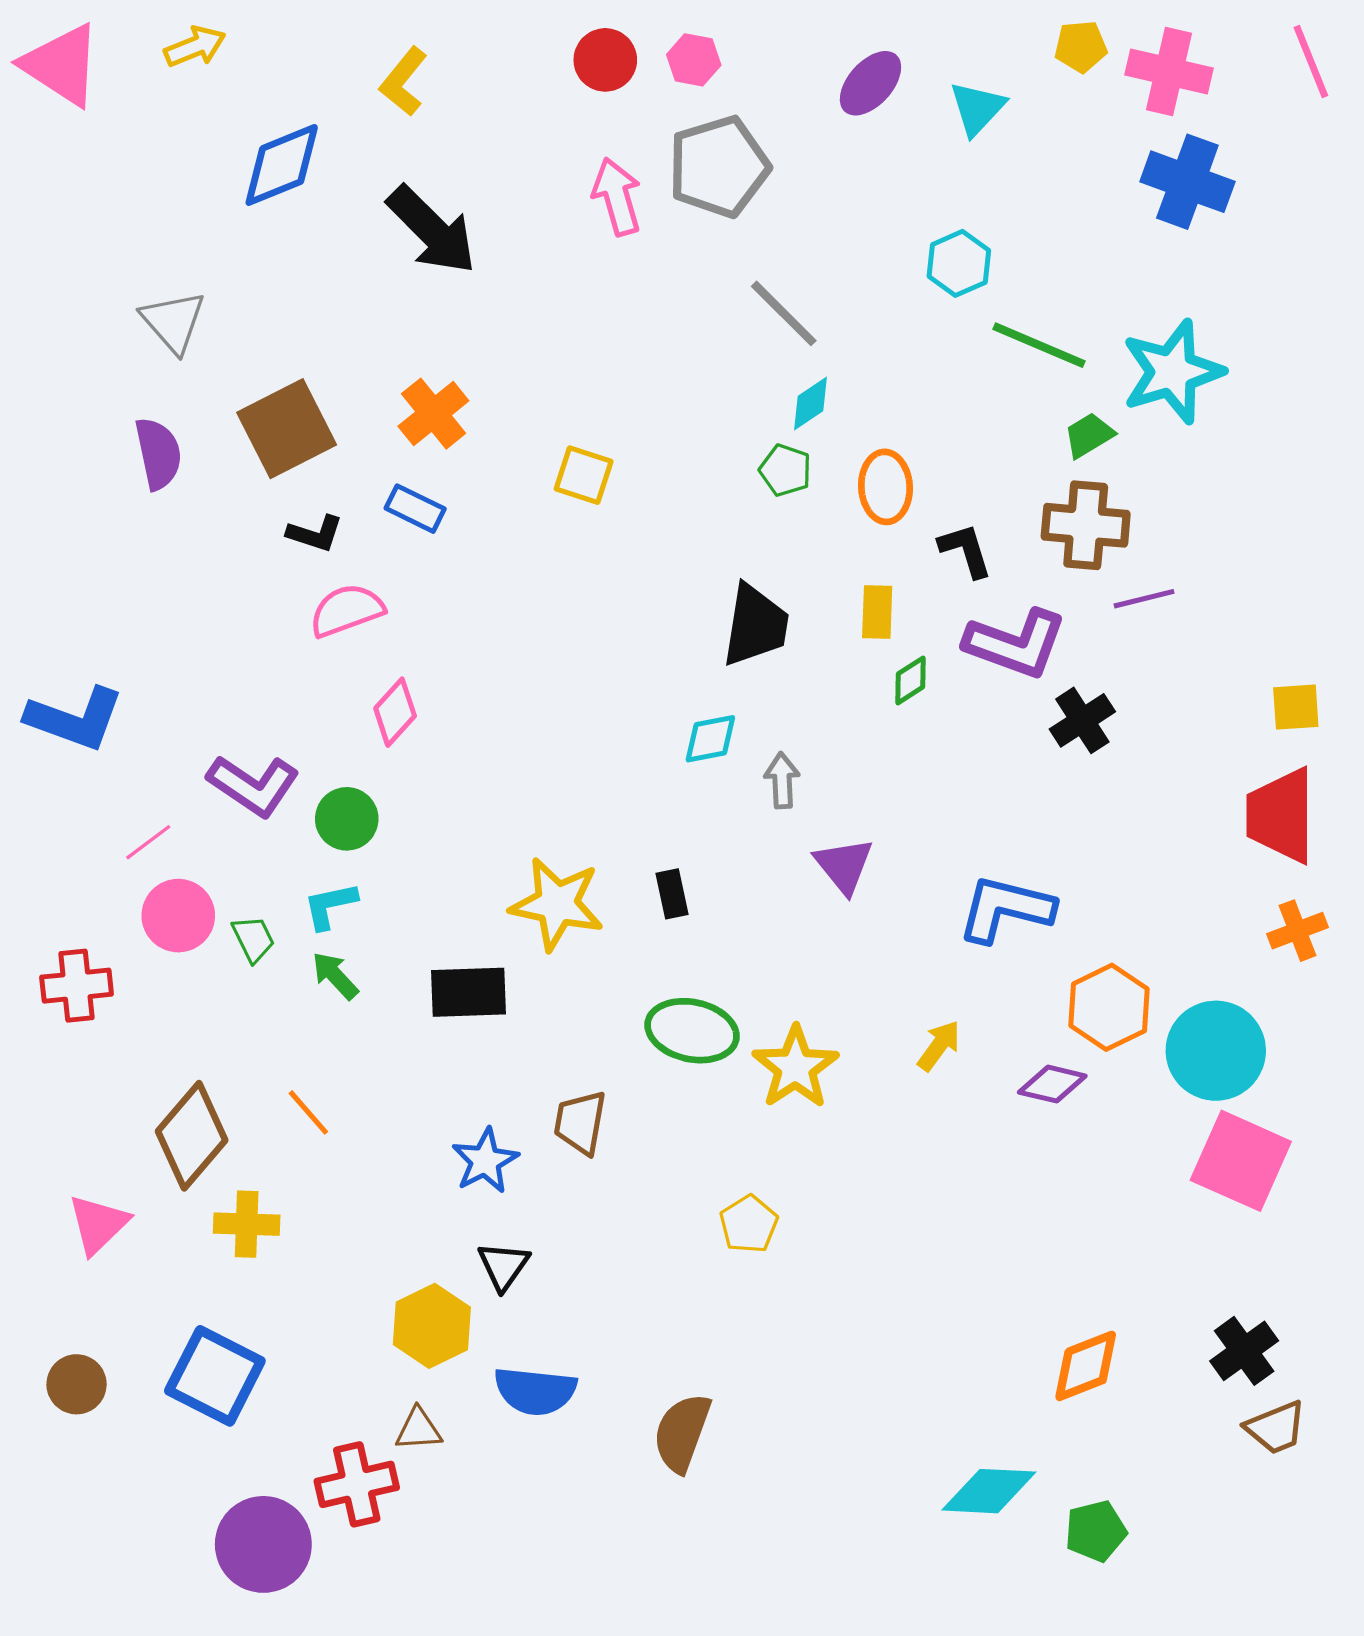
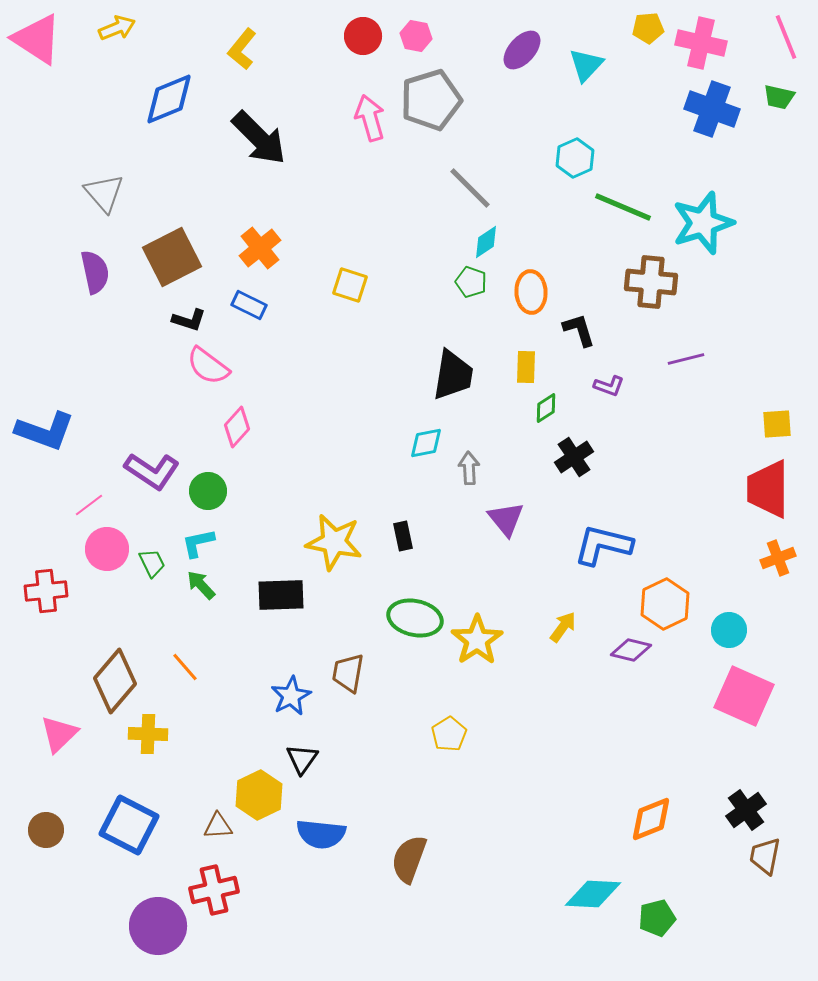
green trapezoid: (1089, 435) -> (779, 97), moved, turned -136
brown cross: (1086, 525) -> (651, 282), moved
pink semicircle: (347, 610) -> (208, 366), turned -123
purple L-shape: (1016, 644) -> (609, 386), size x0.5
black cross: (1082, 720) -> (574, 457), moved
cyan circle: (1216, 1051) -> (729, 630), size x0.6
brown trapezoid: (1276, 1428) -> (765, 856), turned 123
brown triangle: (418, 1429) -> (218, 826), moved

